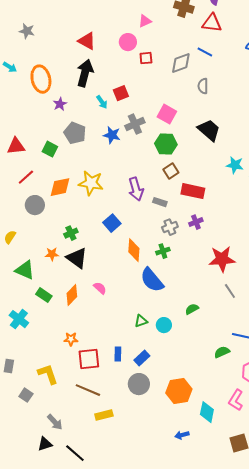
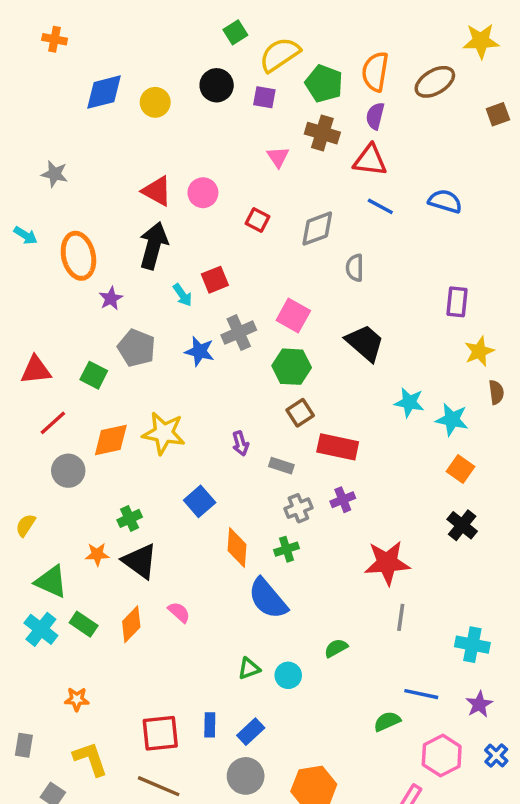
pink triangle: (145, 21) -> (278, 157), moved, turned -40
pink circle: (128, 42) -> (203, 193), moved
blue line: (205, 52) -> (380, 206), moved
red square: (146, 58) -> (258, 220), turned 32
purple arrow: (136, 189) -> (240, 443), size x0.6
gray line: (230, 291) -> (401, 617), turned 42
cyan cross: (19, 319) -> (41, 629), moved
orange star: (71, 339) -> (77, 699), moved

